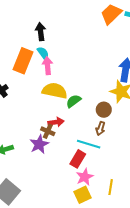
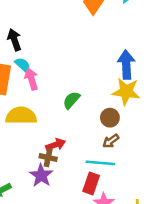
yellow semicircle: (55, 91) -> (21, 116), moved
green semicircle: (74, 101) -> (71, 100), moved
brown arrow: (100, 128) -> (111, 141), turned 48

